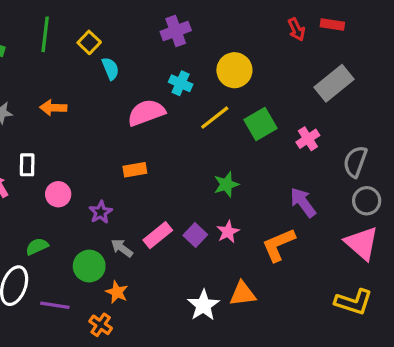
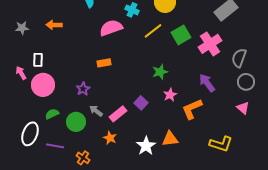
pink cross: (308, 139) -> (210, 44), size x1.6
pink circle: (58, 194) -> (43, 85), moved, size x1.5
pink star: (228, 232) -> (170, 95), moved
pink rectangle: (158, 235) -> (118, 114), moved
pink triangle: (362, 243) -> (243, 108), size x0.6
green semicircle: (37, 246) -> (52, 114), moved
orange star: (117, 292) -> (110, 138), moved
yellow L-shape: (354, 302) -> (221, 144), moved

